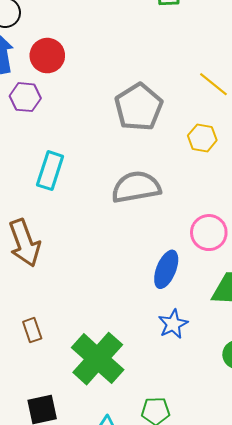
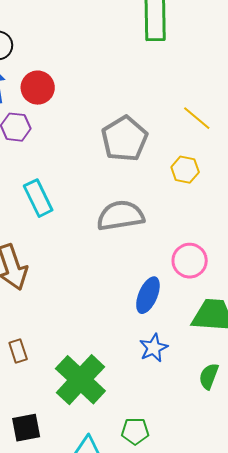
cyan rectangle: (50, 171) -> (38, 198), turned -45

